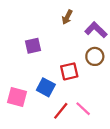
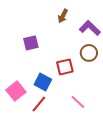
pink square: (17, 97) -> (16, 91), turned 36
red line: (61, 111) -> (39, 104), moved

